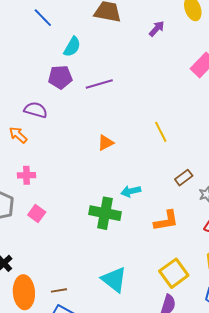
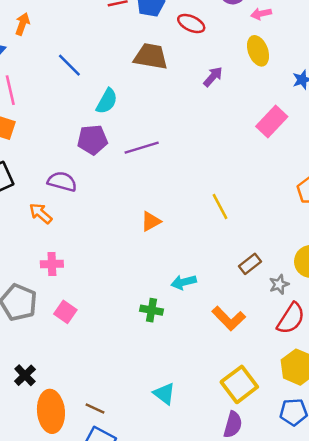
green cross: (105, 213) -> (151, 310), size x0.6
orange L-shape: (166, 221) -> (229, 318), turned 56
cyan triangle: (114, 280) -> (164, 394), size x0.7
brown line: (59, 290) -> (95, 408), turned 35

